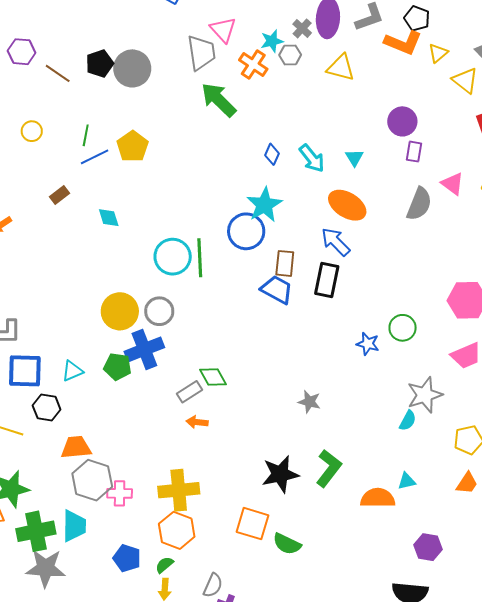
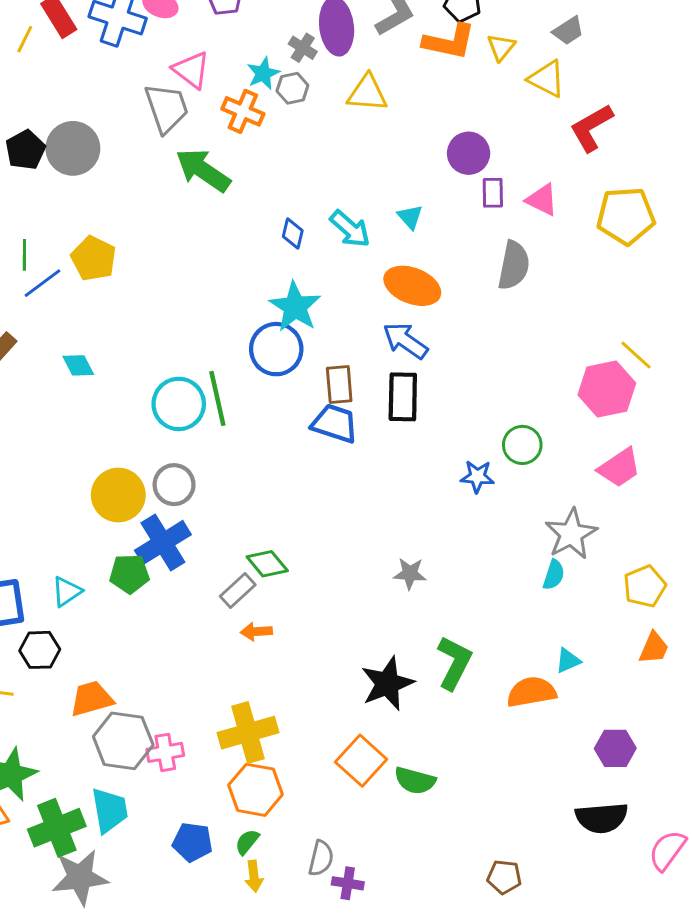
pink triangle: (453, 184) -> (542, 200), moved
orange square: (253, 524) -> (361, 761), turned 36

